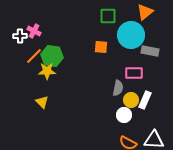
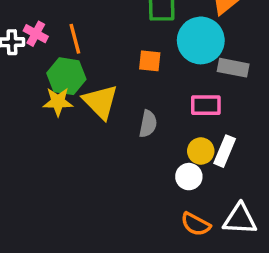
orange line: (34, 56) -> (75, 39), moved, turned -60
gray semicircle: (118, 88) -> (148, 124), moved
yellow triangle: (42, 102) -> (100, 102), moved, size x1.6

